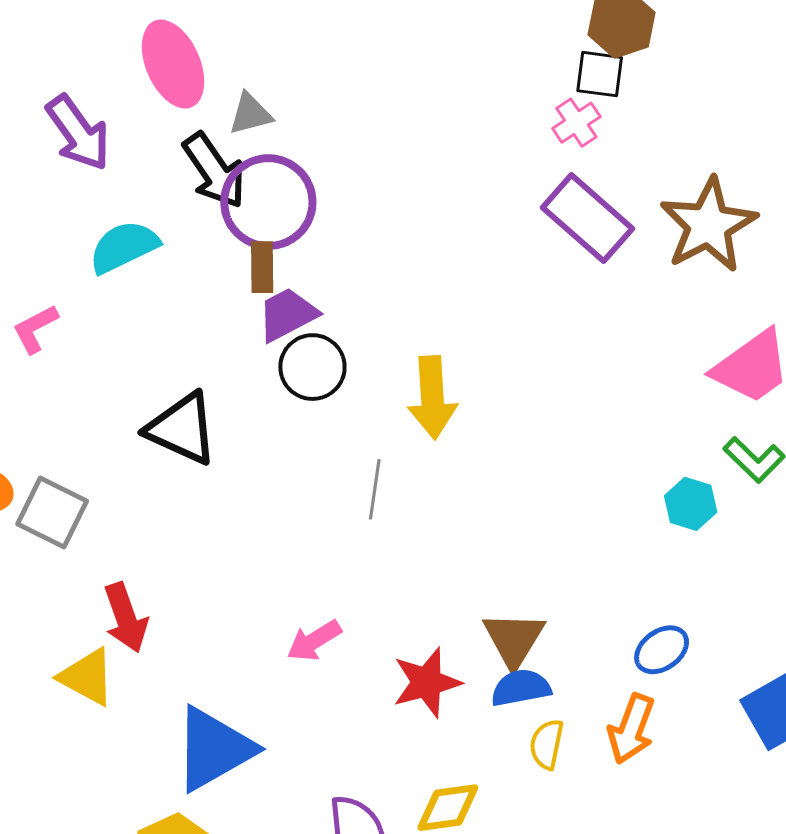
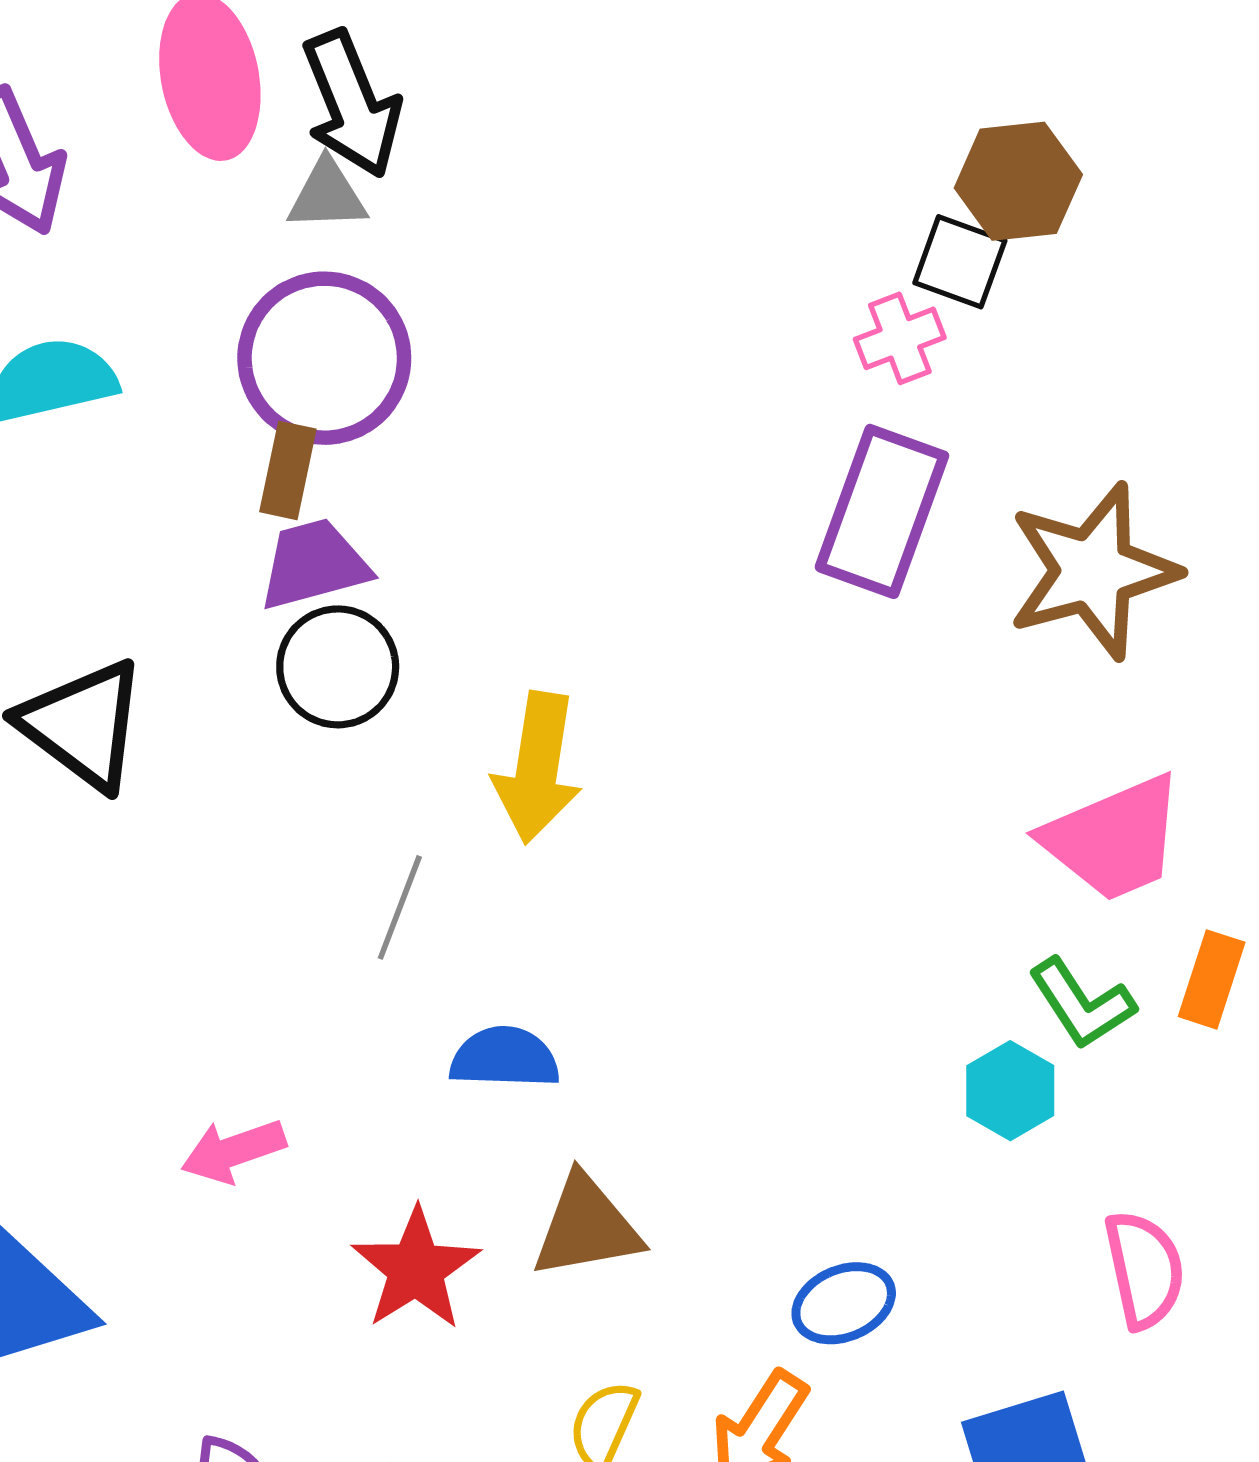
black arrow: (214, 171) -> (352, 104), moved
purple rectangle: (588, 218) -> (882, 511), turned 56
cyan hexagon: (691, 504) -> (1010, 1091), moved
brown triangle: (514, 639) -> (587, 1227), turned 36
red star: (427, 682) -> (416, 1269), turned -30
blue semicircle: (521, 688) -> (505, 1058), moved

